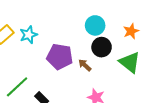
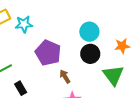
brown arrow: (85, 65) -> (65, 76), moved

